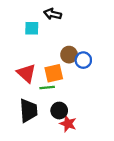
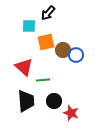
black arrow: (53, 14) -> (48, 13), turned -63
orange square: (54, 73) -> (46, 42), moved
red star: (68, 124) -> (71, 113), moved

